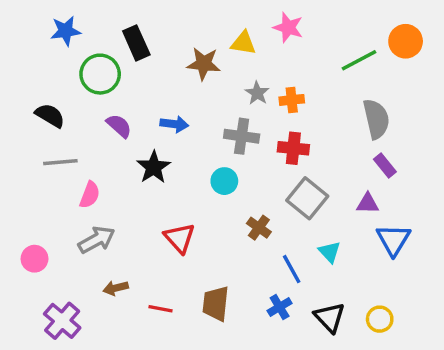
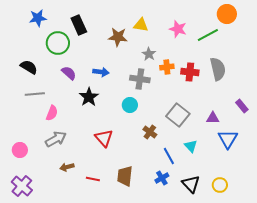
pink star: (288, 27) -> (178, 29), moved
orange circle: (406, 41) -> (227, 14), moved
orange cross: (292, 100) -> (167, 67), moved
red cross: (293, 148) -> (190, 72), moved
purple rectangle: (385, 166) -> (242, 106), moved
purple cross: (62, 321) -> (22, 186), moved

